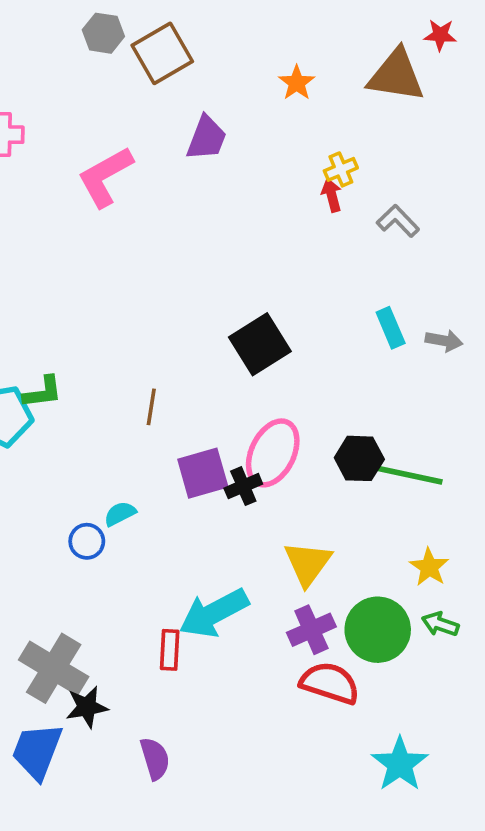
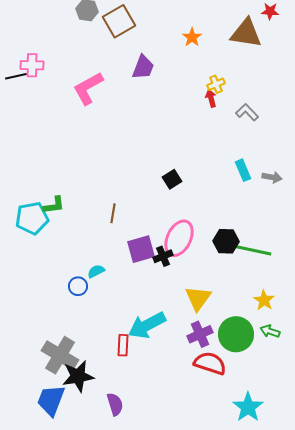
black square: (260, 344) -> (172, 179), size x0.6
black star: (87, 707) -> (78, 376), size x1.4

